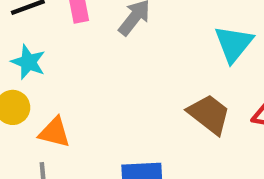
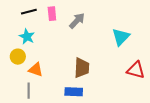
brown trapezoid: (209, 114) -> (82, 68), moved, turned 50

